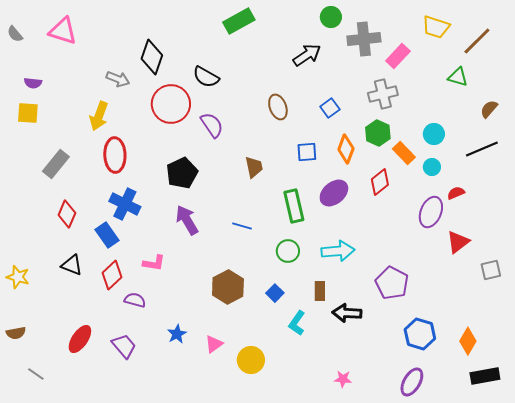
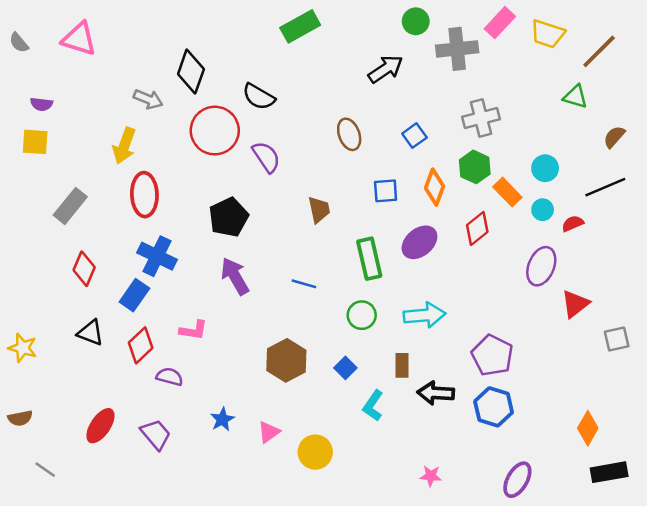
pink rectangle: (398, 56) -> (500, 23), moved
red semicircle: (456, 193) -> (573, 223), moved
blue rectangle: (107, 235) -> (134, 295), turned 70
blue hexagon: (420, 334) -> (494, 407), moved

